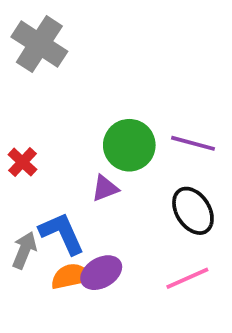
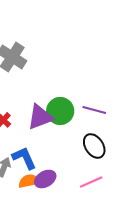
purple triangle: (105, 188) -> (40, 117), moved, size x1.8

